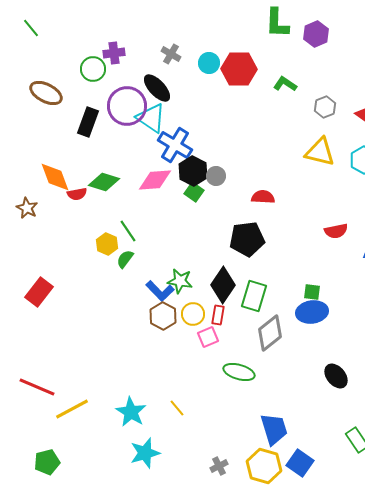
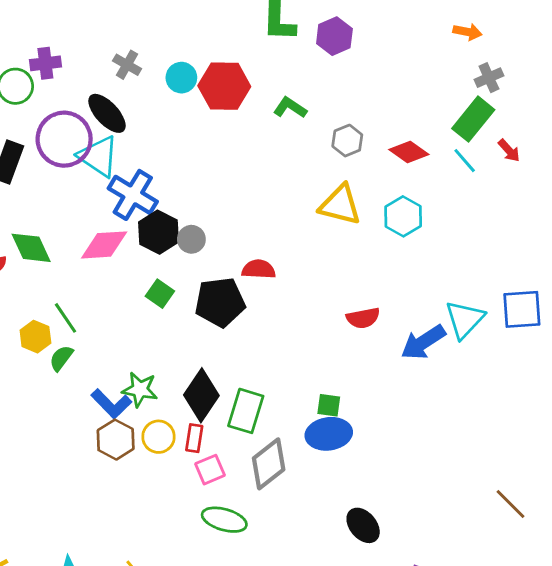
green diamond: (104, 182) -> (31, 248), turned 48
green square: (194, 192) -> (160, 294), moved
black pentagon: (247, 239) -> (220, 302), moved
pink square: (208, 337) -> (210, 470), moved

